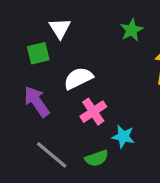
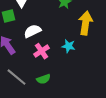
cyan star: (123, 137) -> (68, 46), moved

